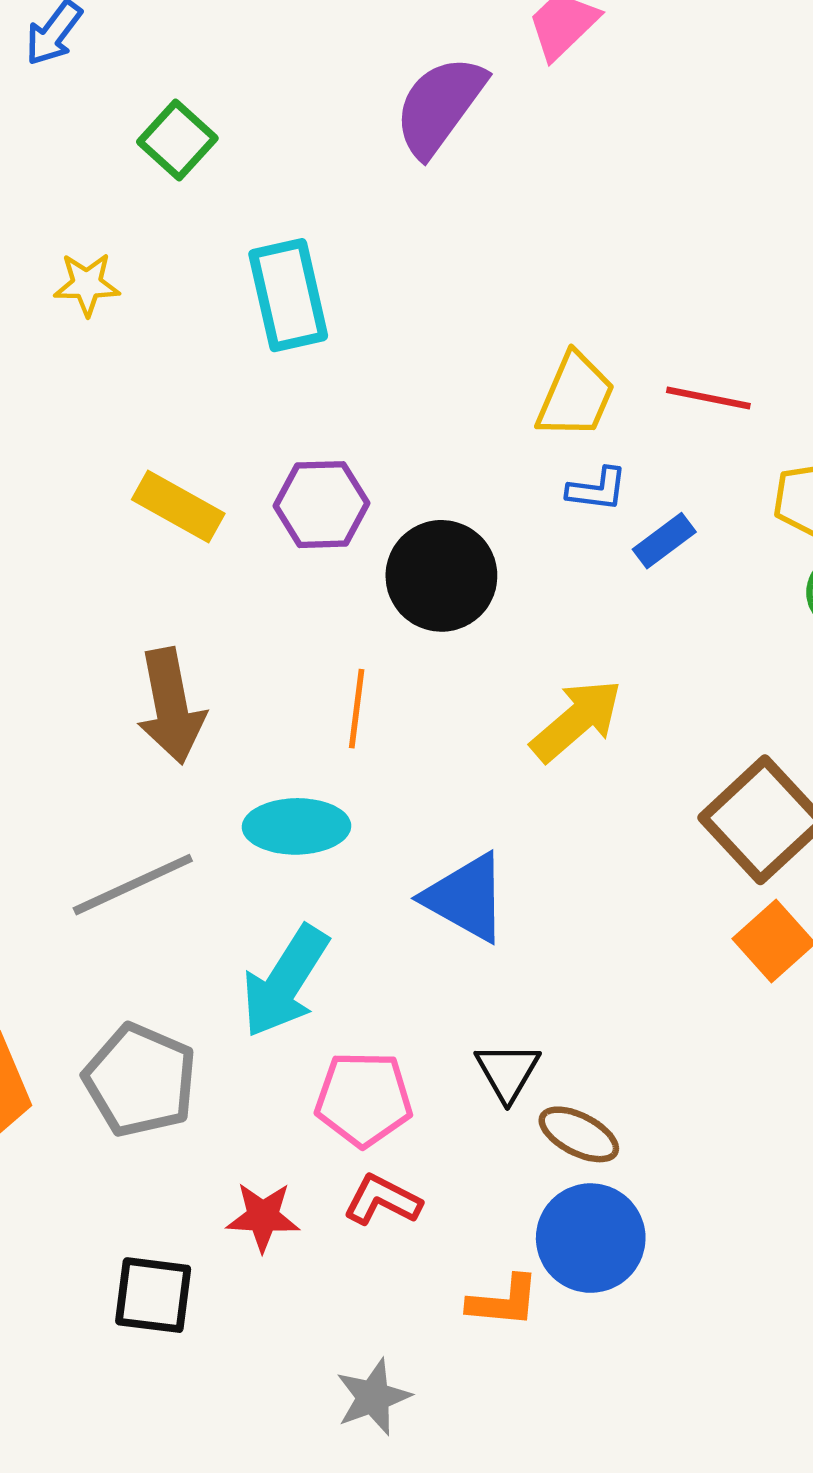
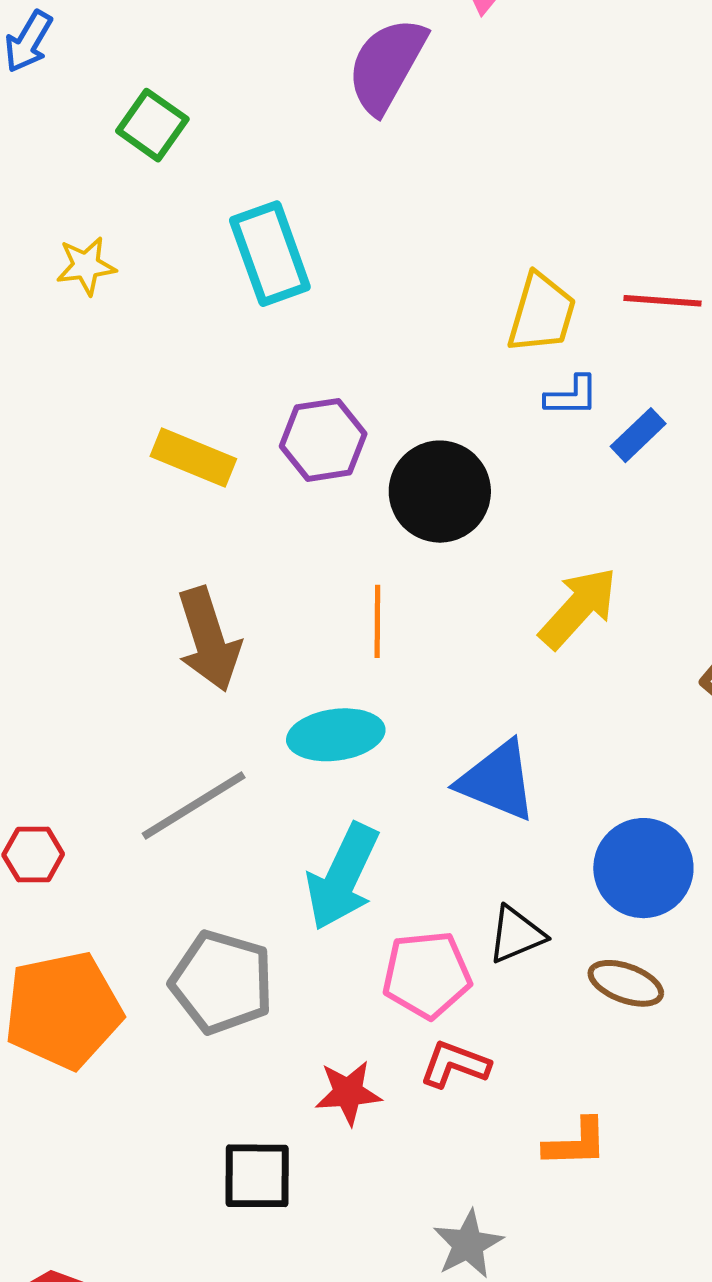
black triangle: (508, 1072) -> (516, 935), moved, turned 44
blue circle: (591, 1238) -> (643, 868), moved

